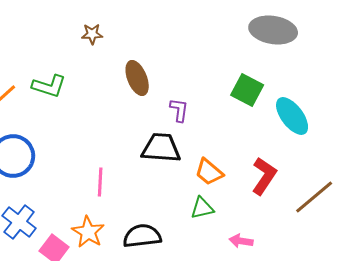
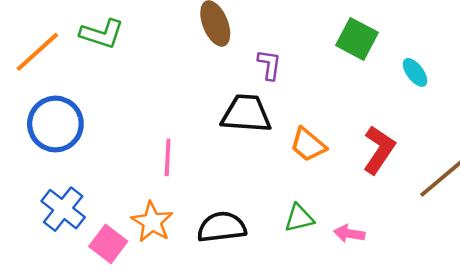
cyan ellipse: (292, 116) -> (415, 72), size x0.6
green triangle: (202, 208) -> (299, 218), moved

